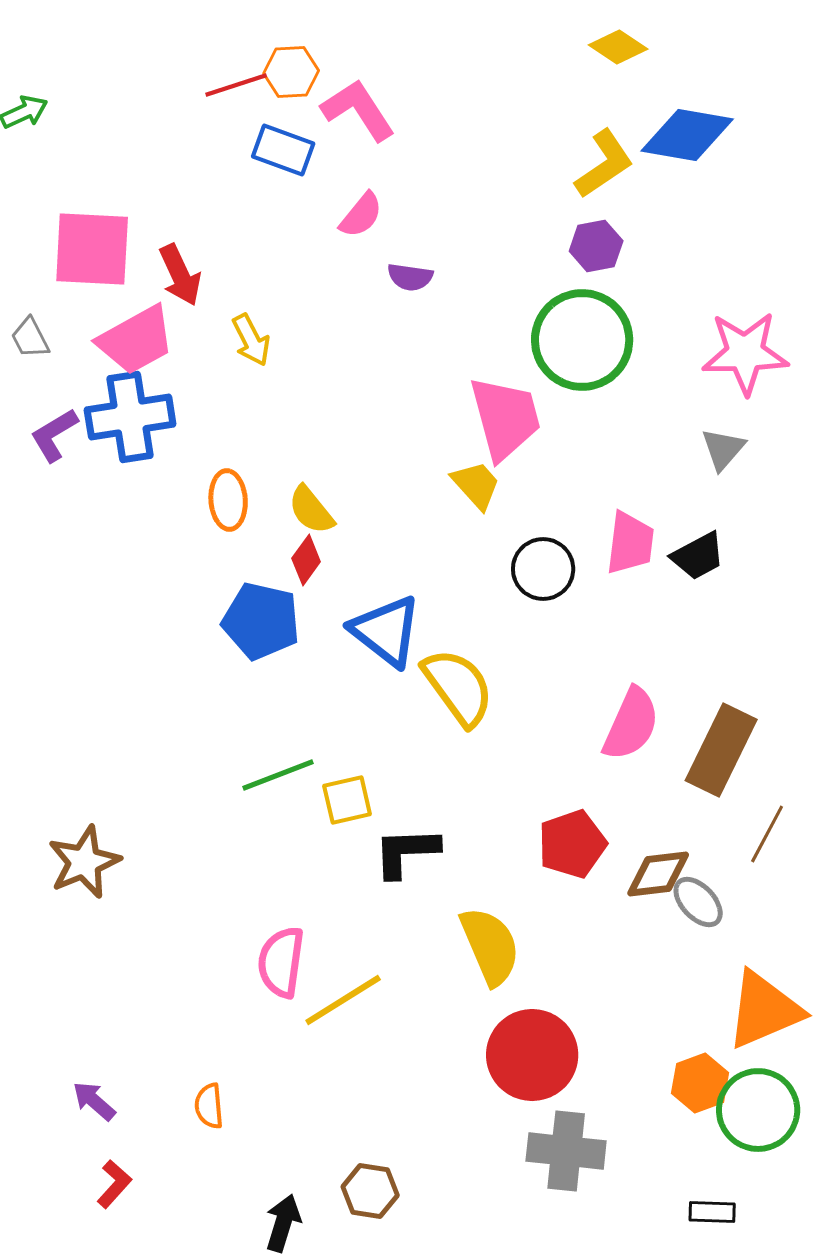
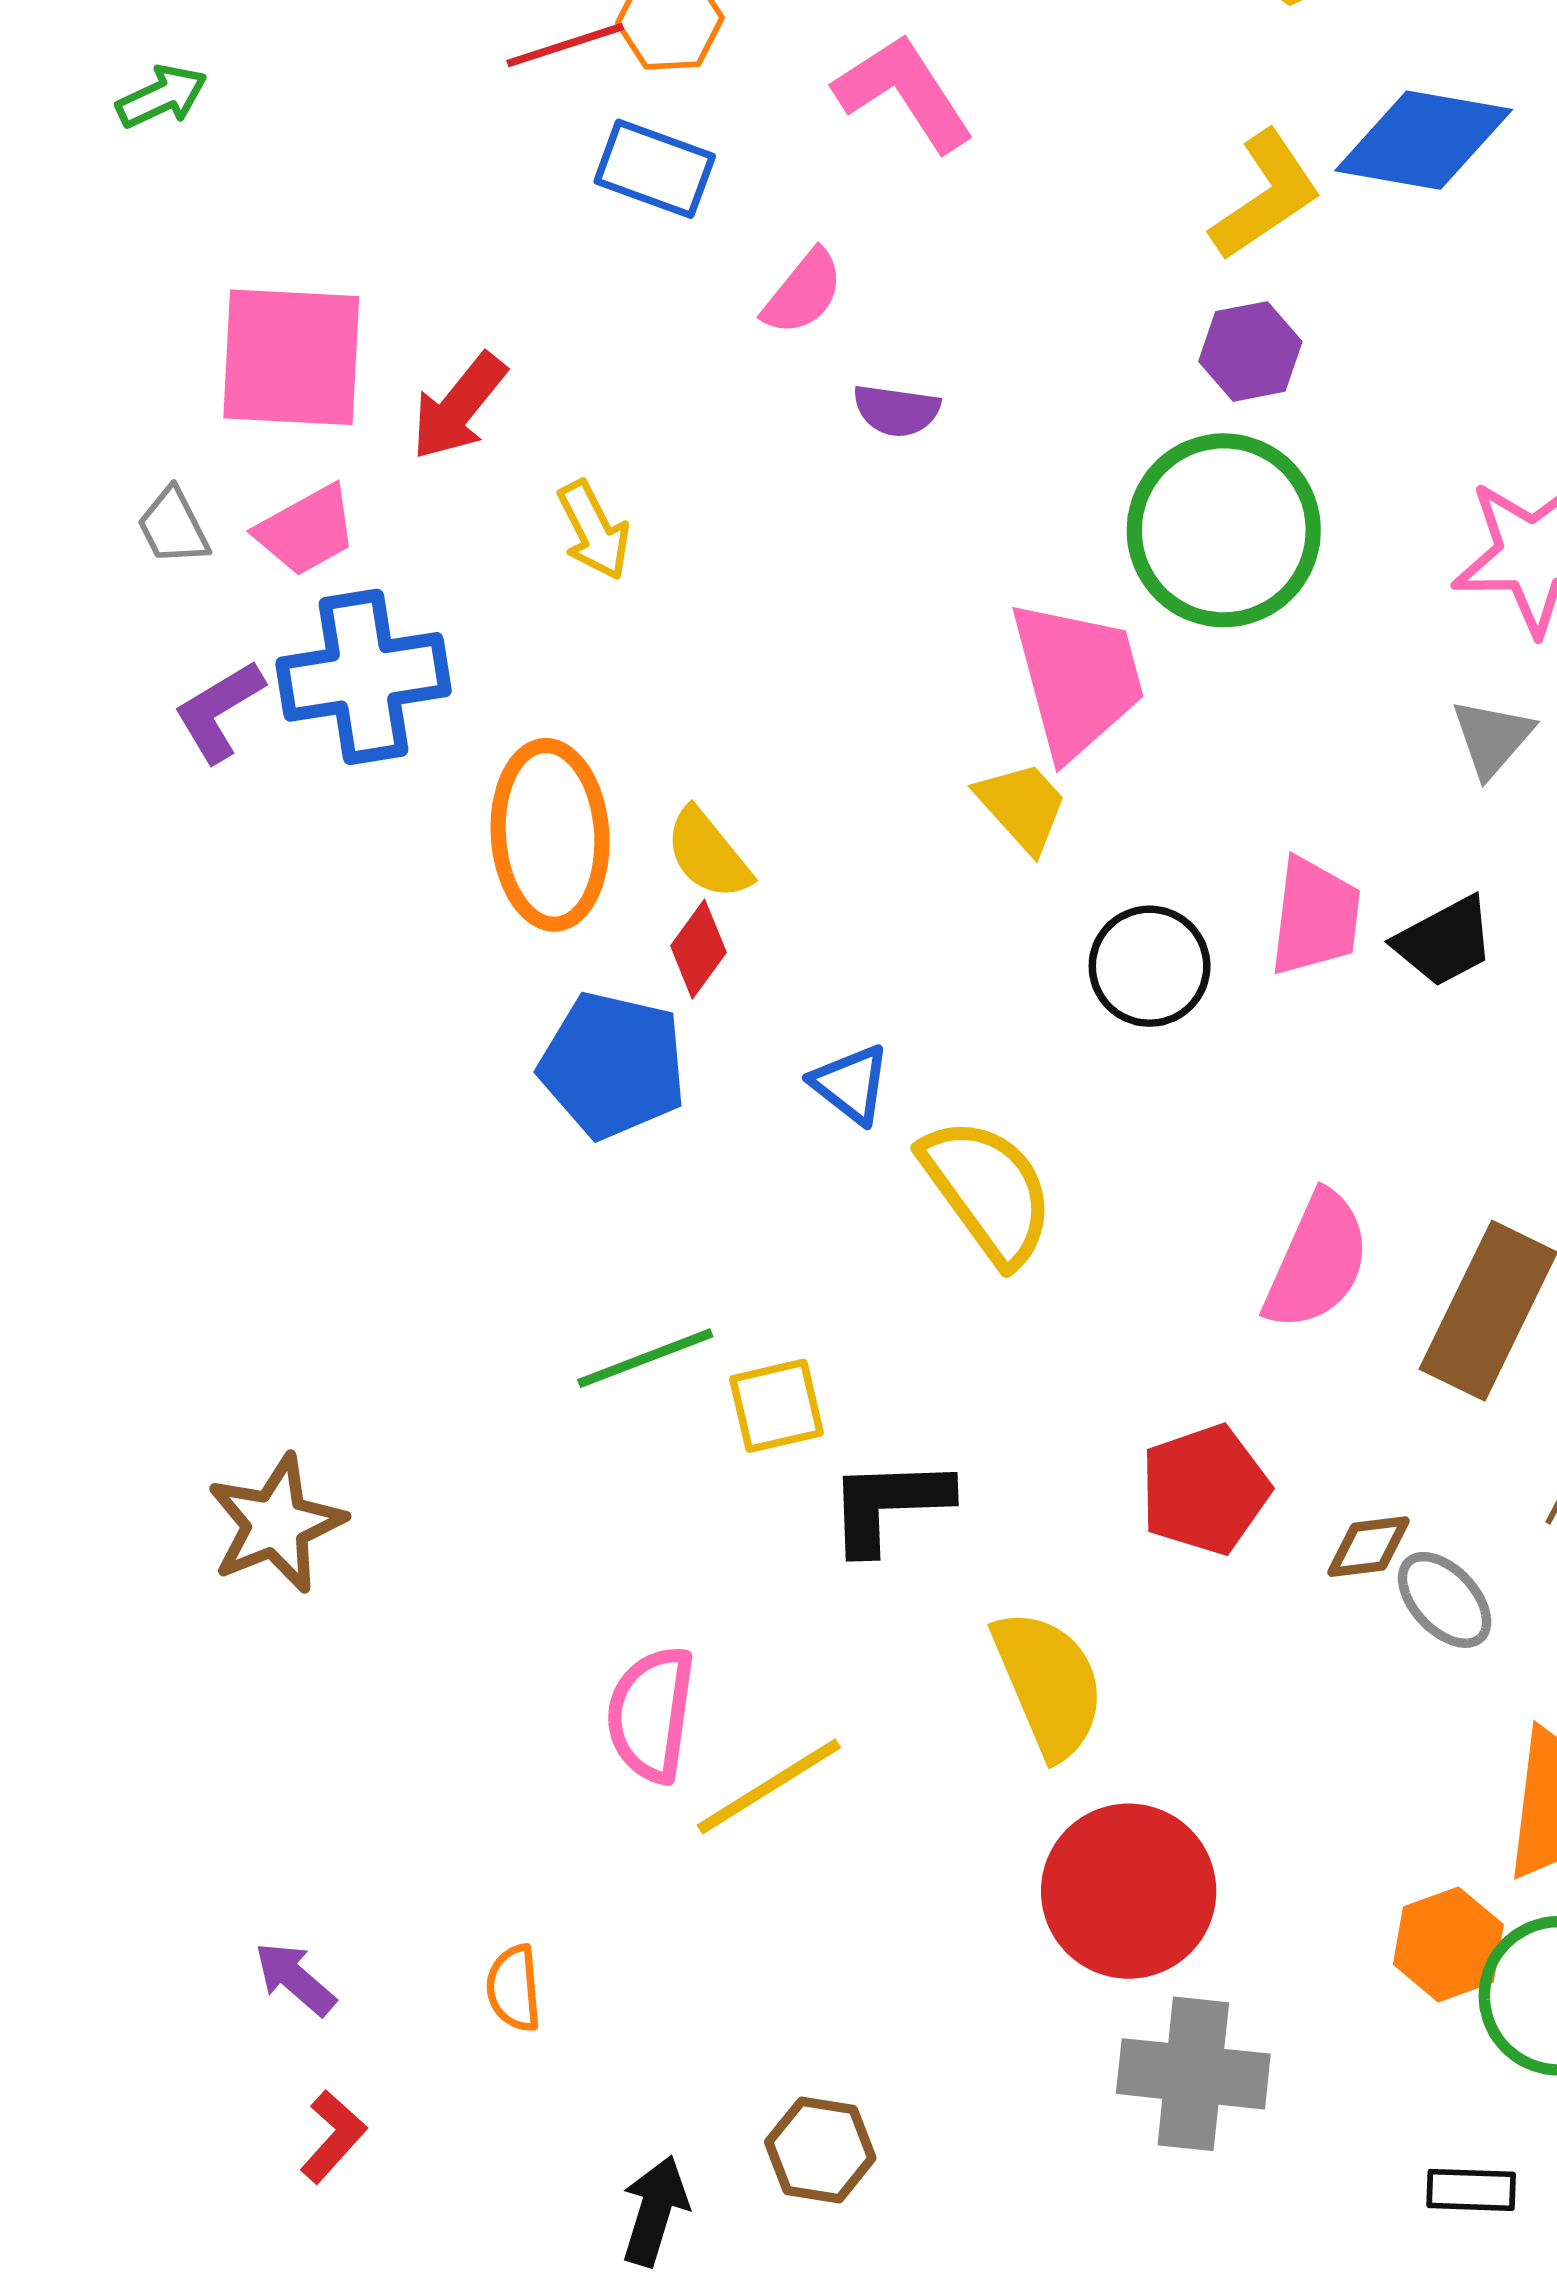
pink L-shape: (358, 110) -> (904, 93), moved
red arrow: (180, 275) -> (459, 407), turned 64
pink trapezoid: (136, 340) -> (306, 530), moved, size x0.7
orange ellipse: (228, 500) -> (550, 835), size x1.6
blue triangle: (386, 631) -> (851, 1084), size x0.6
brown diamond: (658, 874) -> (1368, 1547), size x0.7

